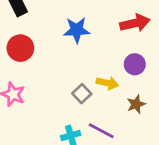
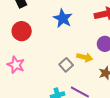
blue star: (77, 30) -> (63, 18), turned 30

